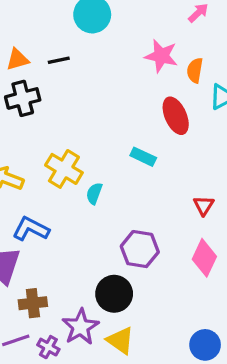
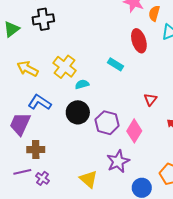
cyan semicircle: (94, 193) -> (82, 84), turned 48
pink diamond: (204, 258) -> (134, 131), moved
black circle: (114, 294) -> (78, 112), moved
purple star: (81, 327) -> (118, 161), moved

